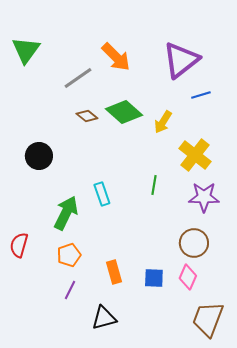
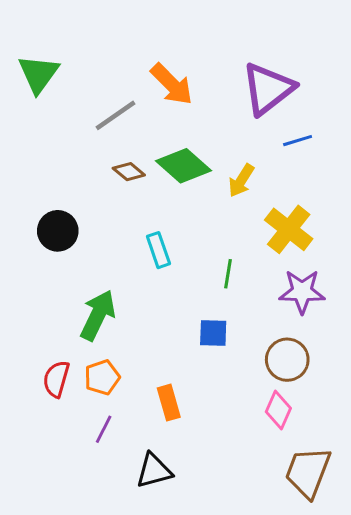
cyan rectangle: (102, 194) -> (158, 250), moved
red semicircle: (19, 245) -> (56, 379), moved
blue square: (154, 278) -> (213, 333), moved

